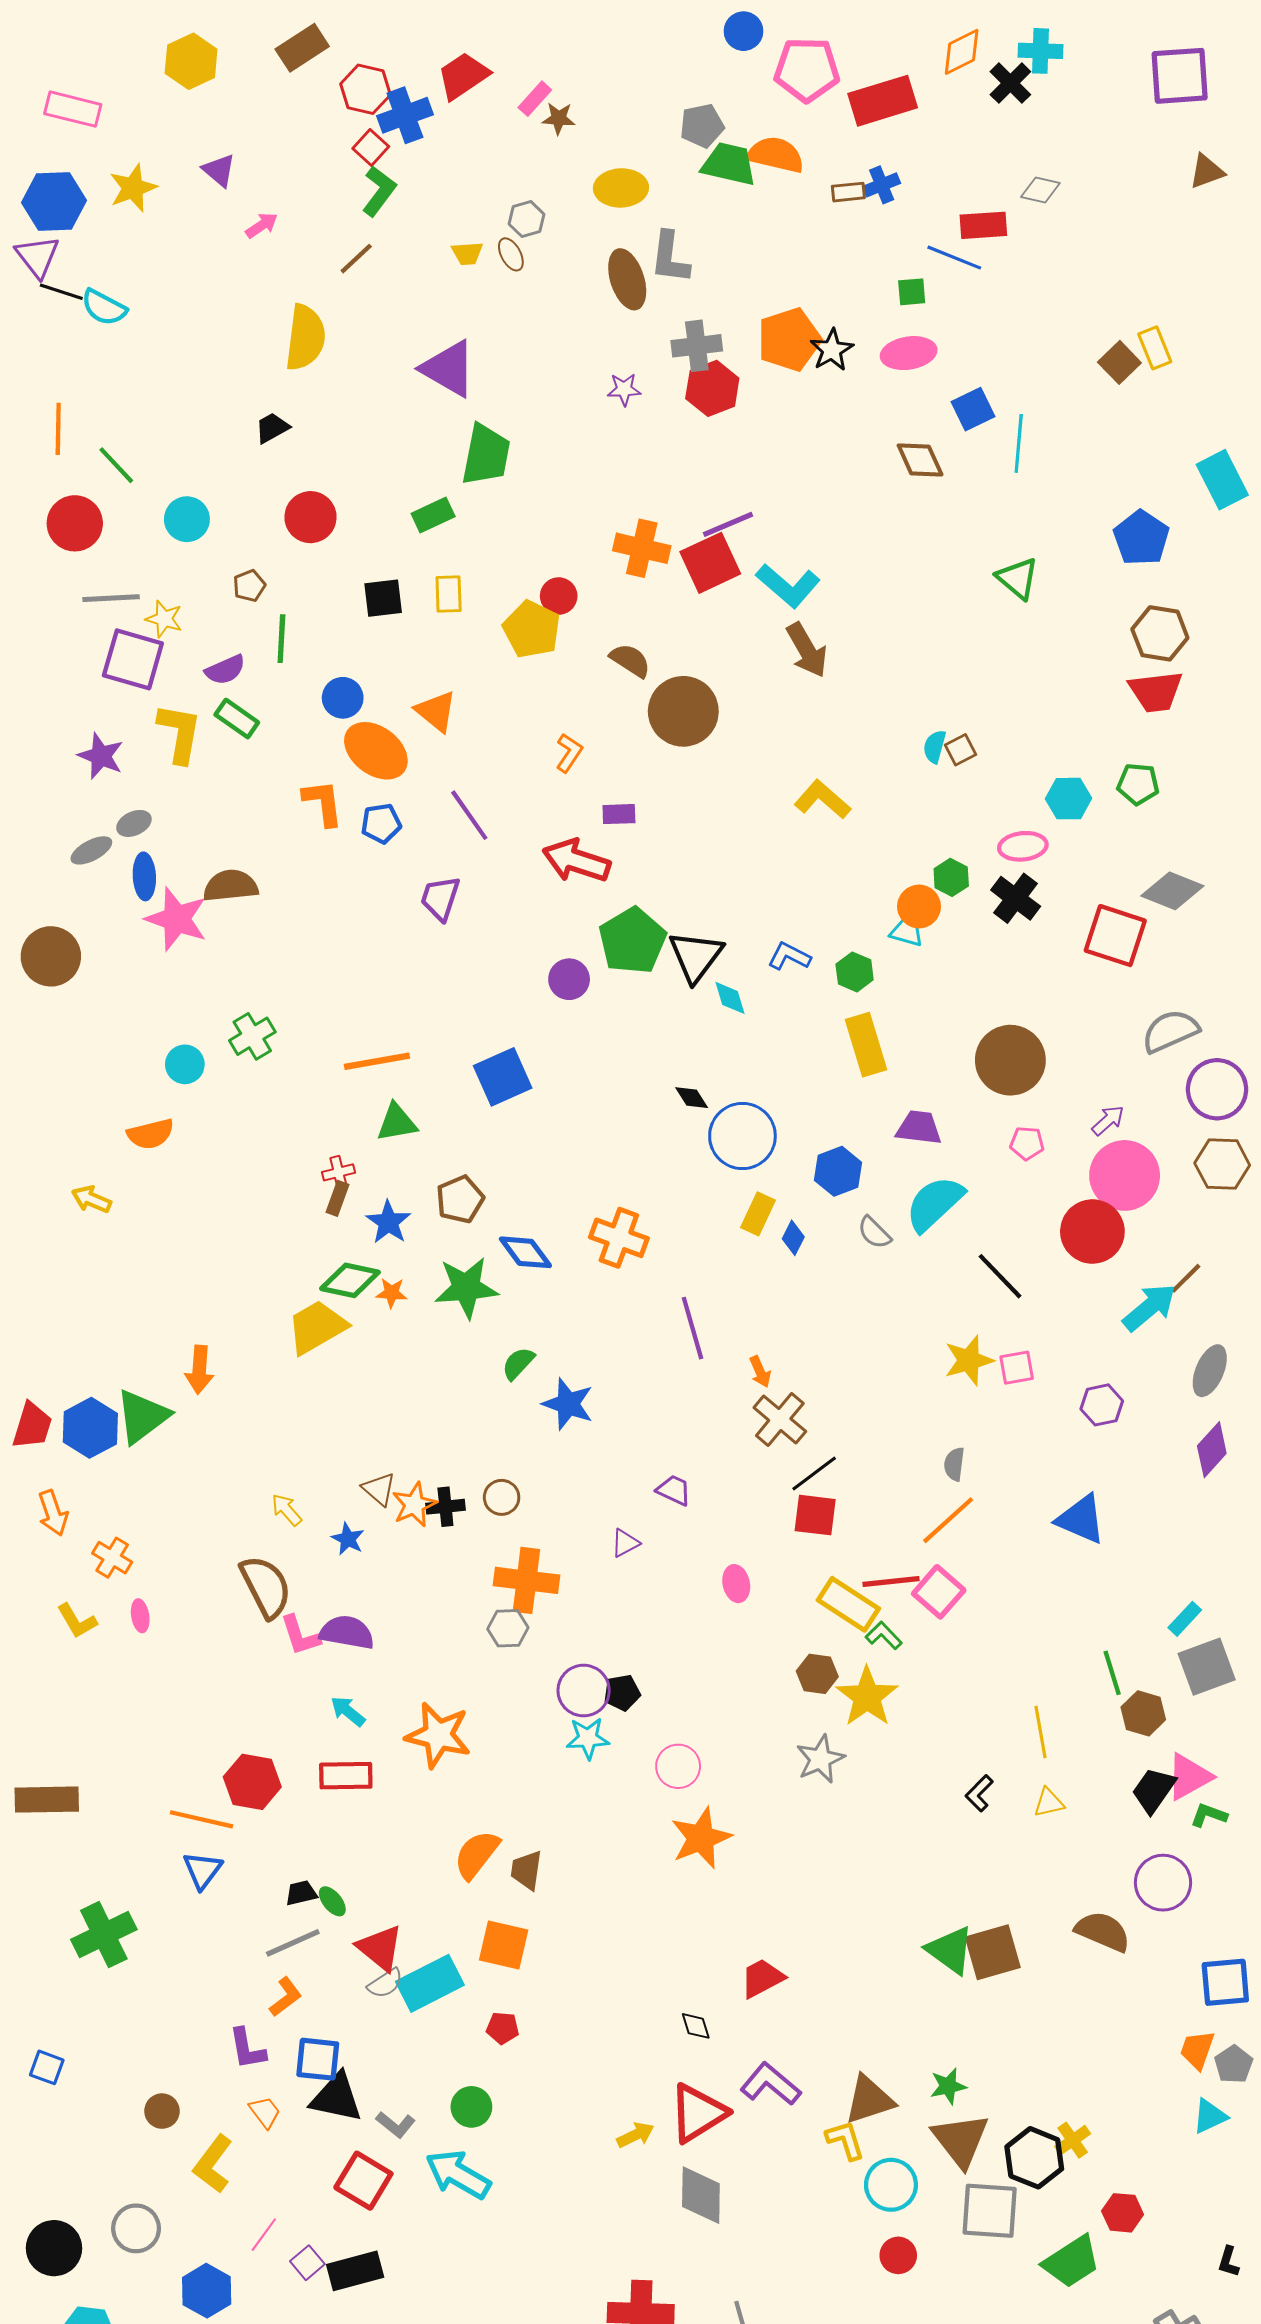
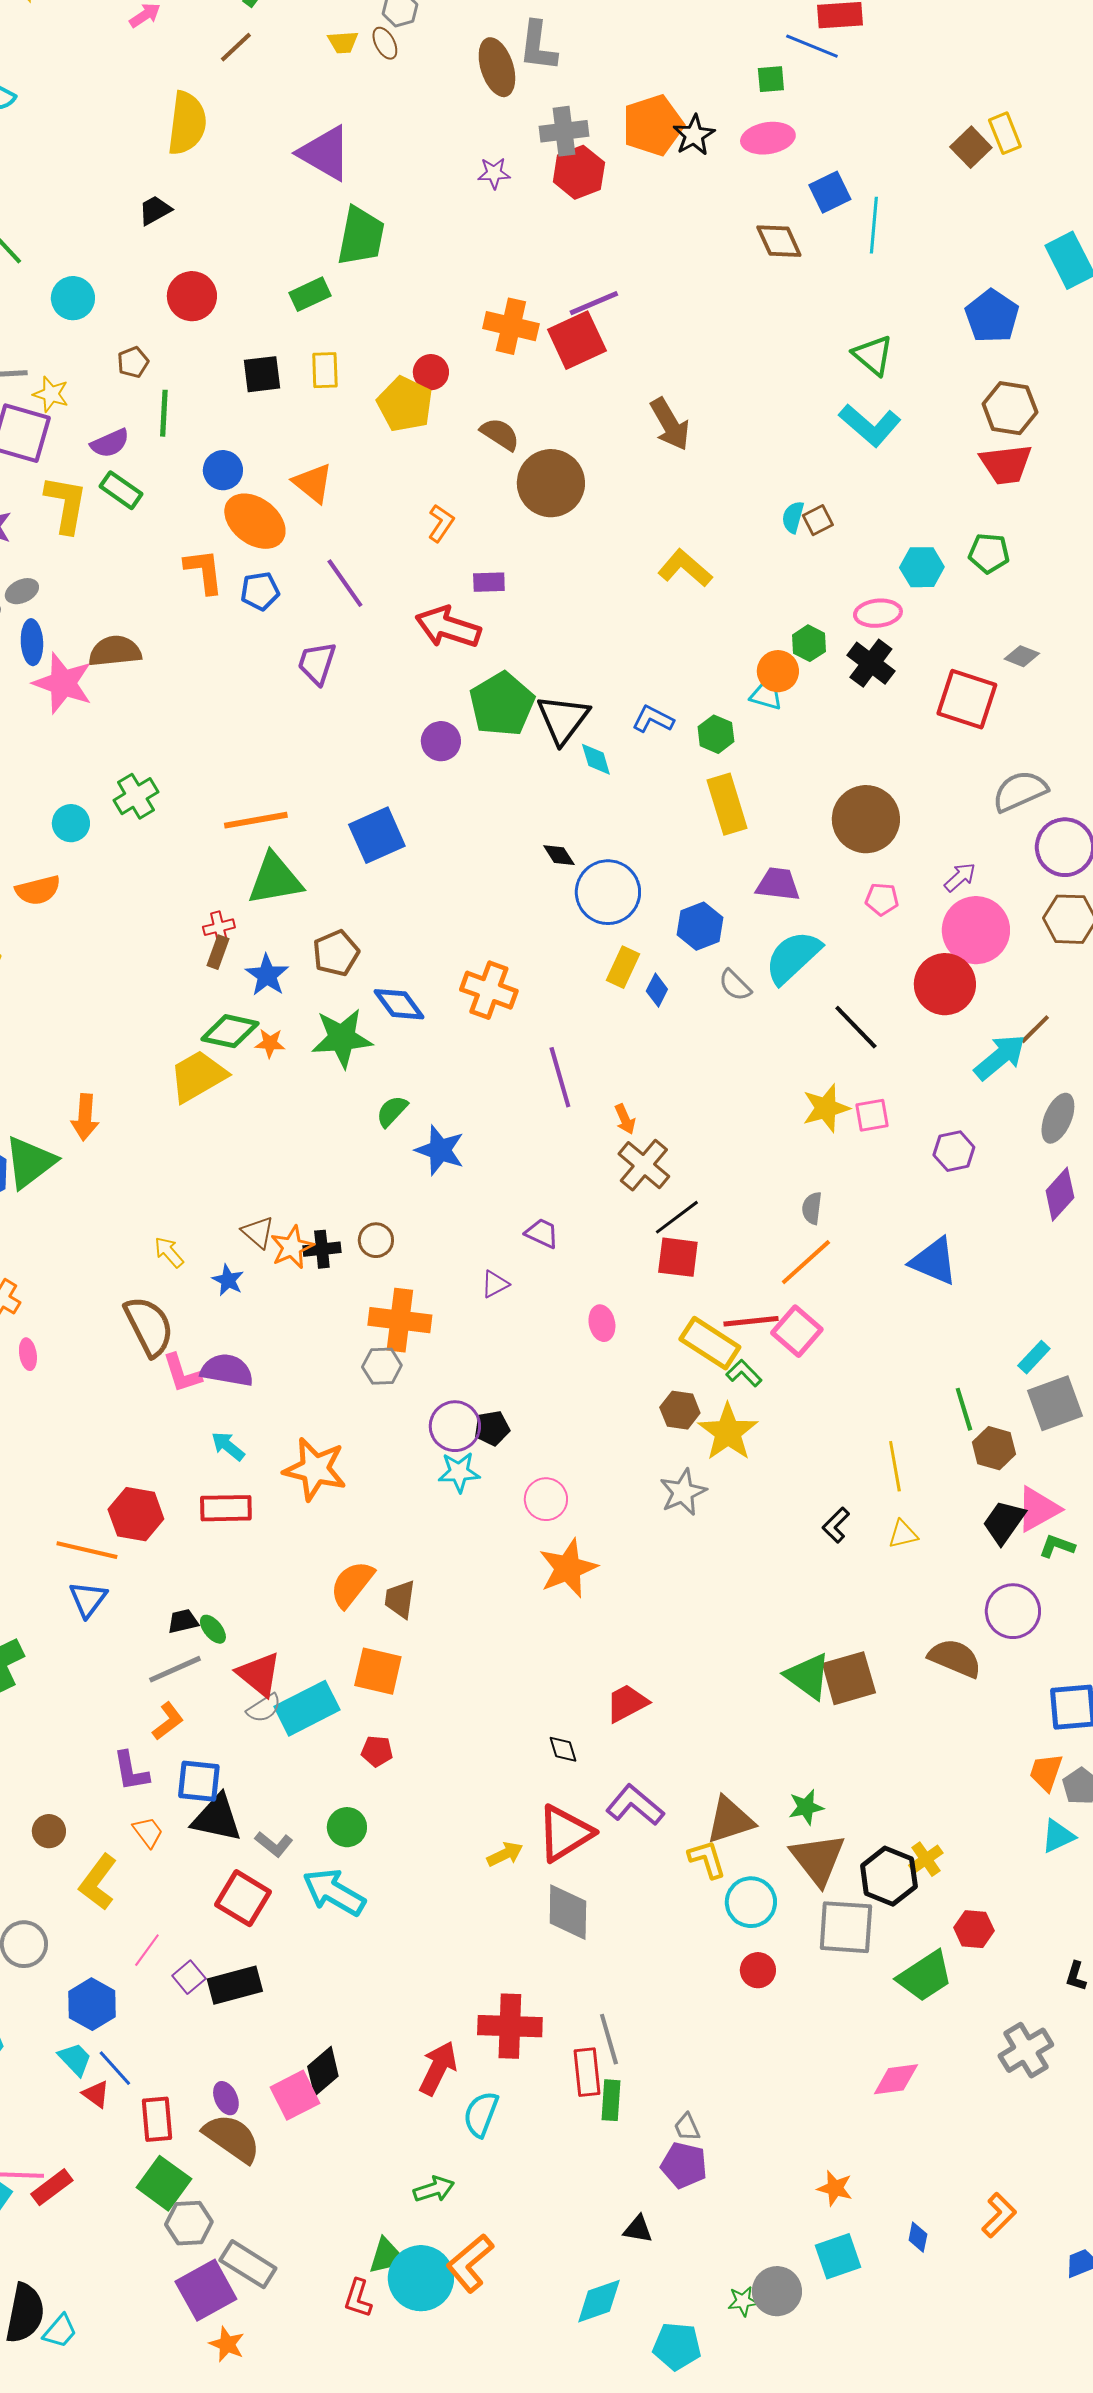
cyan L-shape: (788, 586) -> (870, 425), moved
gray diamond: (1172, 891) -> (1022, 656), size x0.6
green triangle: (397, 1123) -> (275, 879), size x1.4

